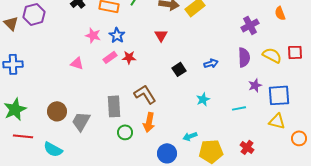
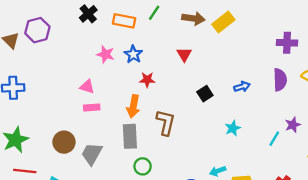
purple cross: (250, 25) -> (287, 43), turned 30
pink rectangle: (110, 57) -> (92, 107), moved, turned 32
purple star: (255, 85) -> (293, 125), moved
brown L-shape: (145, 94) -> (166, 122), turned 45
cyan line: (239, 108) -> (274, 139), turned -48
orange arrow: (149, 122) -> (133, 106), moved

